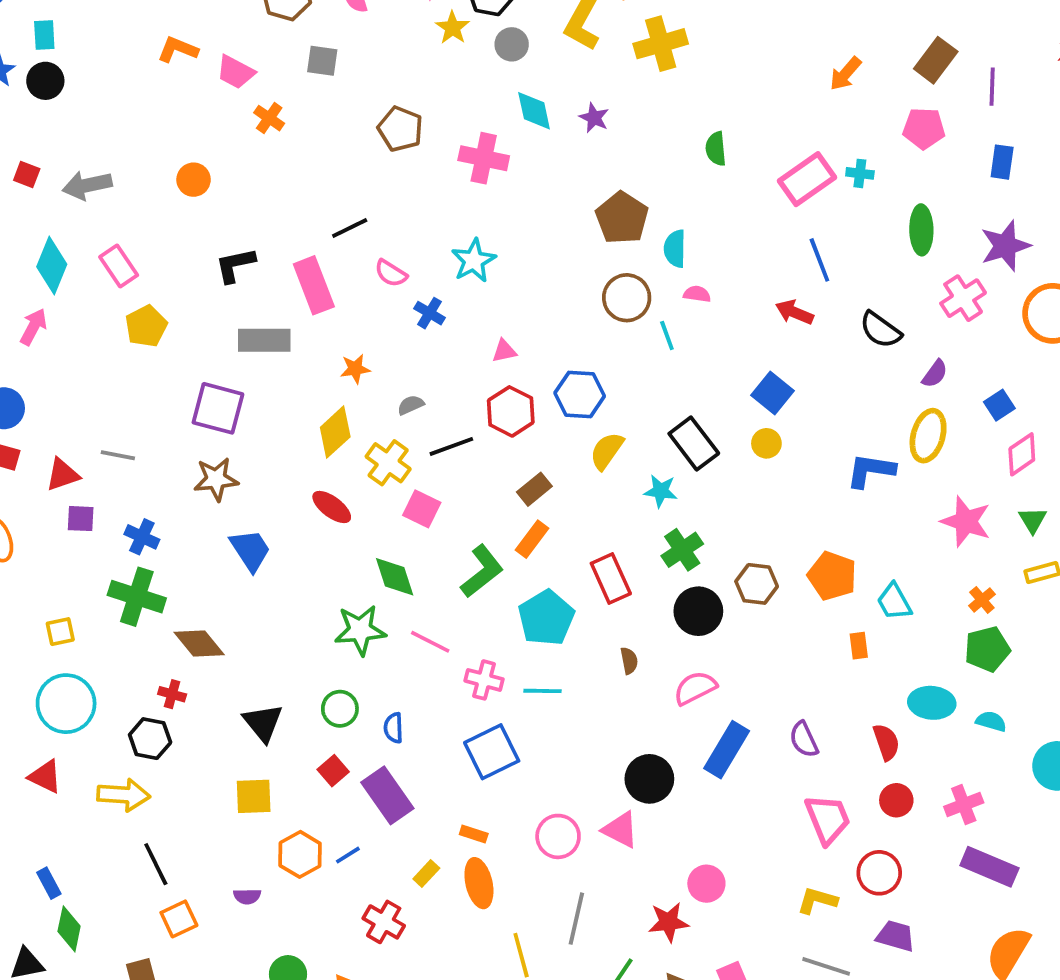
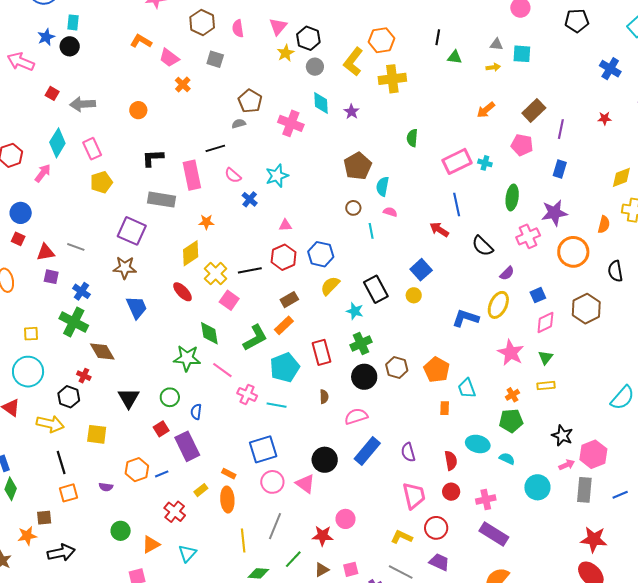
brown circle: (627, 298) -> (353, 208), size x0.6
gray semicircle: (411, 405) -> (239, 124), moved
blue square: (492, 752) -> (263, 449), moved
yellow square: (254, 796) -> (97, 434), moved

